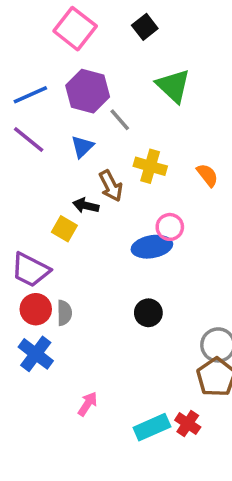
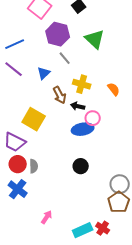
purple hexagon: (88, 91) -> (58, 34), moved
black arrow: (86, 206) -> (78, 106), moved
yellow square: (64, 229) -> (34, 119), size x1.6

